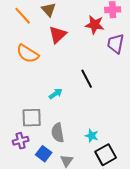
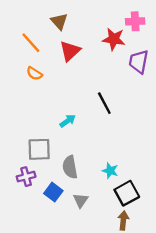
orange line: (23, 16) -> (31, 43), moved
orange semicircle: (28, 54) -> (34, 73), size x0.6

